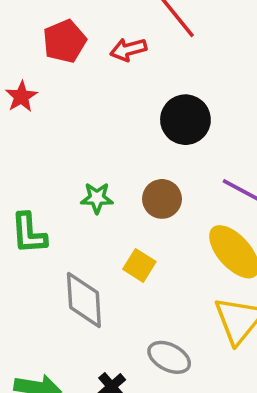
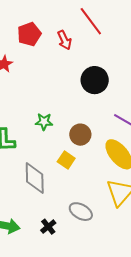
red arrow: (128, 49) -> (64, 40), turned -102
brown circle: (162, 199) -> (80, 135), moved

